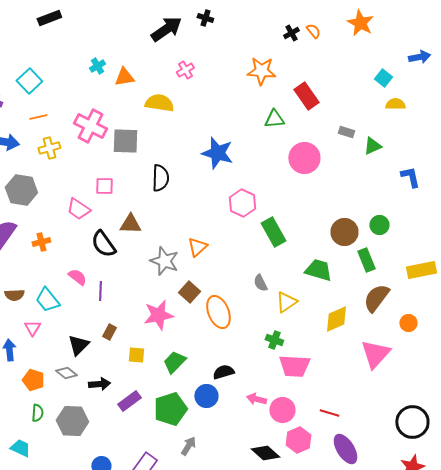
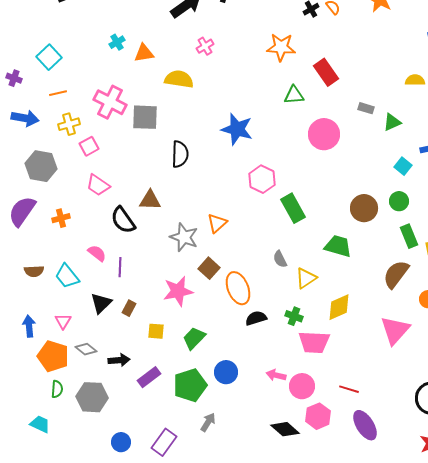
cyan square: (383, 78) -> (403, 166), moved
pink square: (104, 186) -> (89, 146), moved, turned -30
green rectangle: (366, 260) -> (409, 236), moved
yellow diamond: (336, 319) -> (339, 307), moved
pink triangle: (32, 328) -> (63, 321), moved
black triangle: (78, 345) -> (101, 303), moved
black semicircle: (223, 372) -> (256, 318), moved
orange pentagon: (33, 380) -> (53, 356), size x1.4

